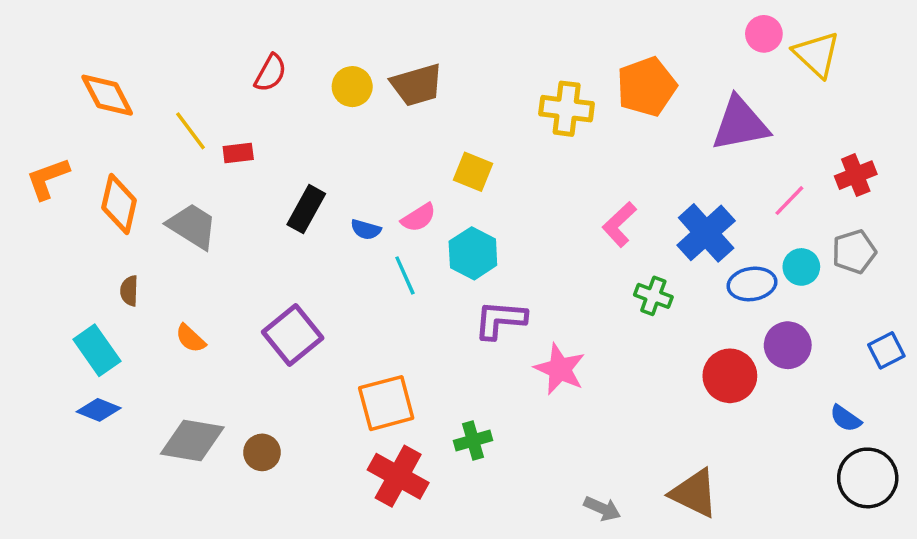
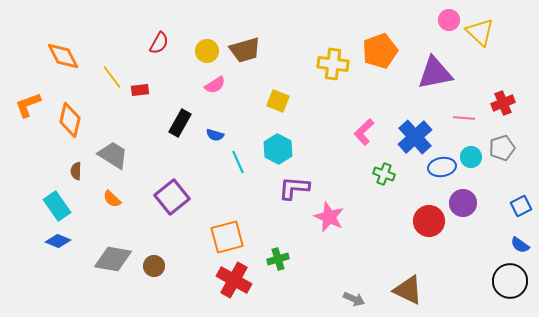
pink line: (789, 201) -> (464, 118), turned 50
pink semicircle: (419, 218) -> (215, 85), moved
gray trapezoid: (192, 226) -> (113, 155), moved
blue semicircle: (846, 418) -> (520, 245), moved

